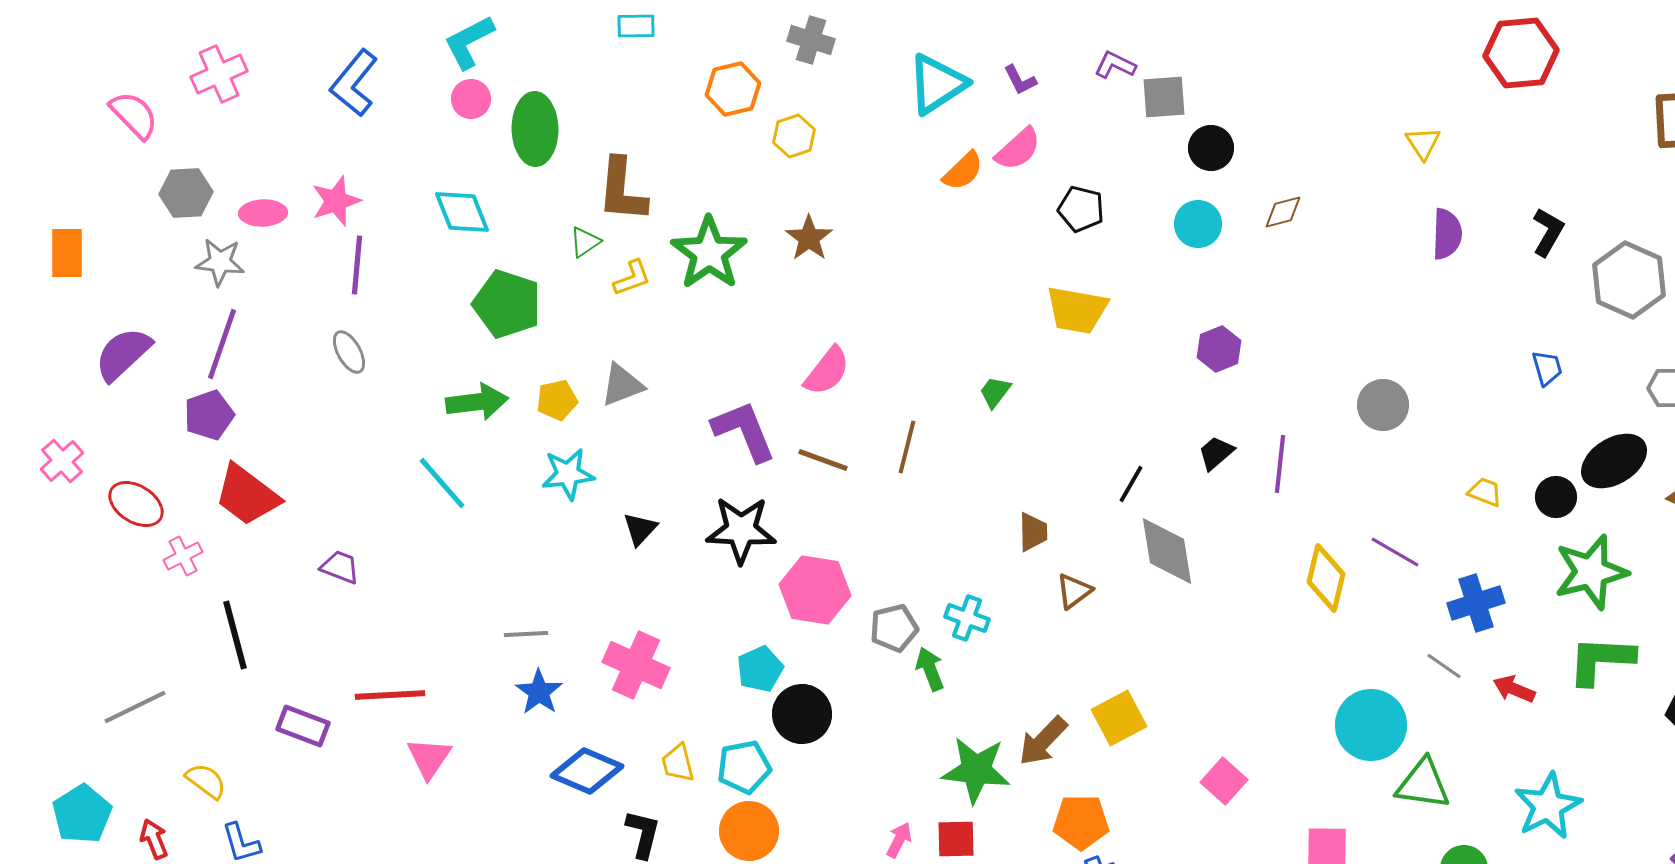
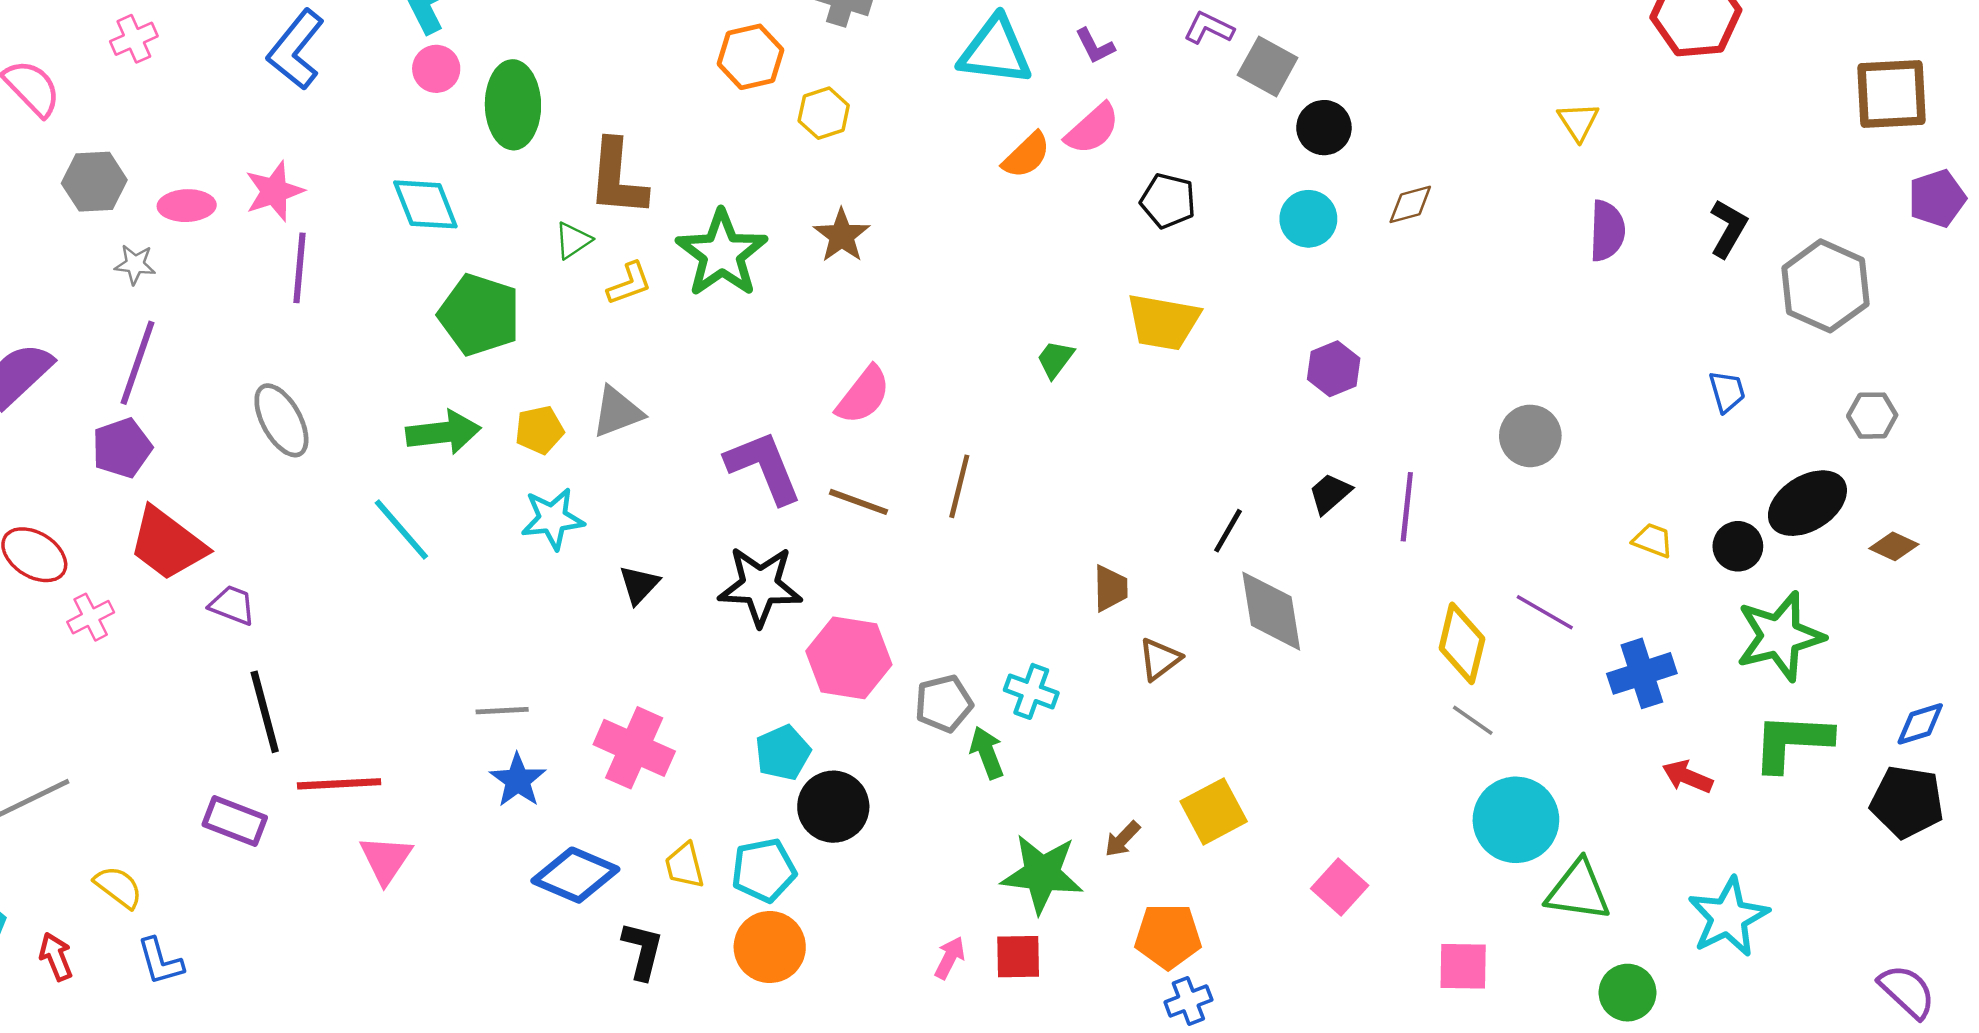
pink cross: (219, 74) -> (134, 39), size x0.7
cyan triangle: (937, 84) -> (995, 51), turned 40
gray square: (1164, 97) -> (1268, 66), turned 33
gray star: (220, 262) -> (135, 264), size x0.7
gray ellipse: (349, 352) -> (281, 420), moved, size x1.4
green trapezoid: (995, 392) -> (1055, 359), moved
purple trapezoid: (340, 567) -> (232, 605), moved
black line: (235, 635) -> (265, 712), moved
gray line: (1444, 666) -> (1473, 720), moved
brown arrow: (1043, 741) -> (1122, 839), size x0.6

